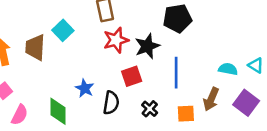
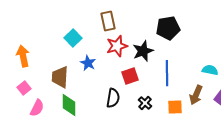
brown trapezoid: (35, 47) -> (60, 77), moved
blue star: (85, 88) -> (88, 63), moved

